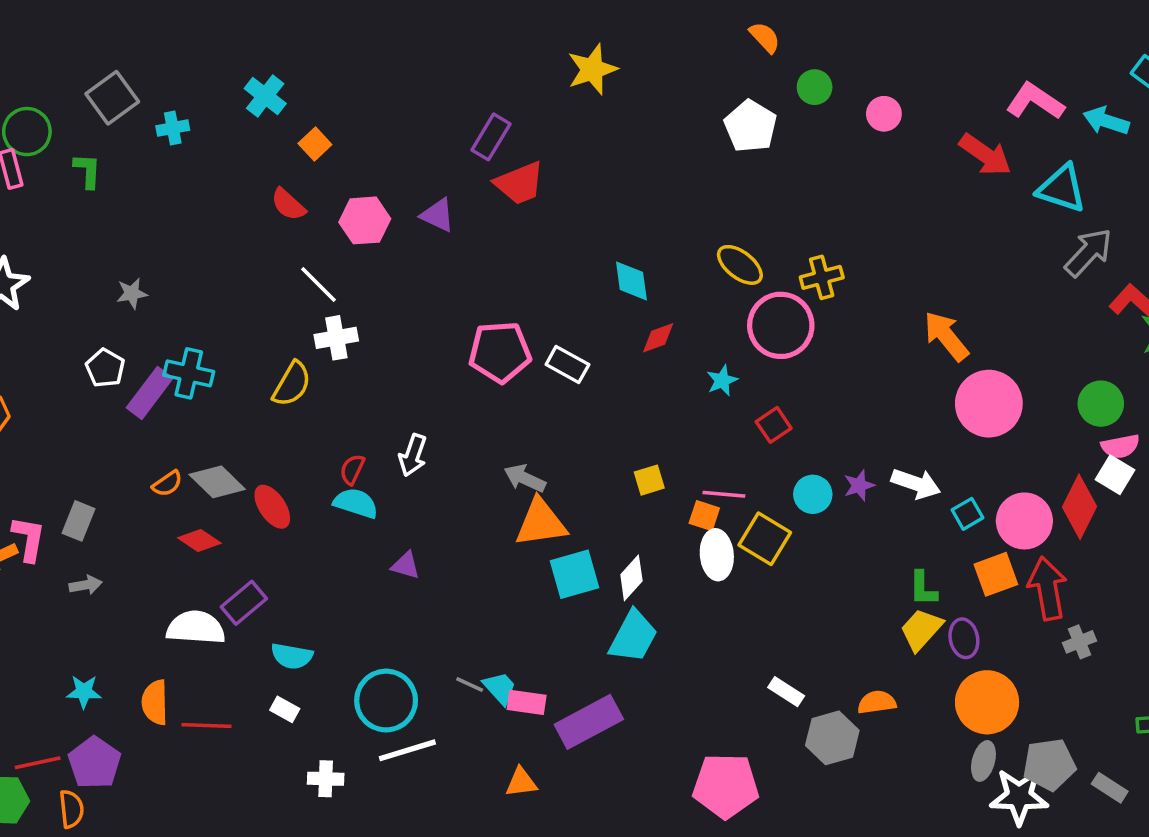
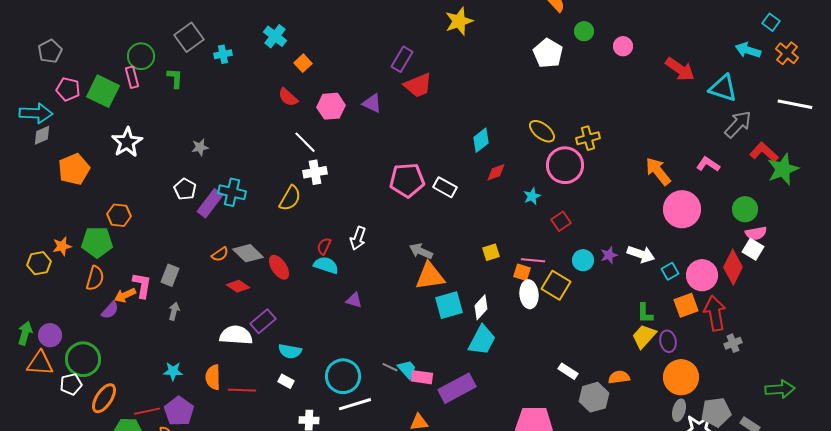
pink L-shape: (1035, 101) -> (708, 164), moved, size x0.7
cyan diamond: (631, 281) -> (481, 140), turned 60
gray arrow: (86, 585) -> (174, 311), turned -66

